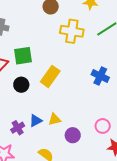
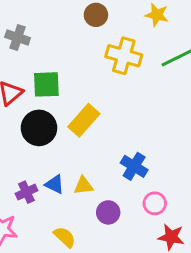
blue cross: (100, 76) -> (134, 166), moved
black circle: (21, 85) -> (39, 128), size x1.5
blue triangle: (36, 121) -> (55, 184), turned 48

